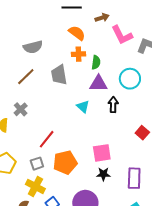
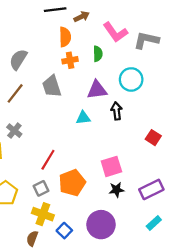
brown arrow: (102, 18) -> (82, 17), moved
orange semicircle: (77, 33) -> (65, 37), turned 60
gray semicircle: (33, 47) -> (18, 59), turned 144
green semicircle: (96, 62) -> (98, 54), moved
cyan triangle: (83, 107) -> (83, 118), turned -40
purple rectangle: (134, 178) -> (151, 189), turned 70

